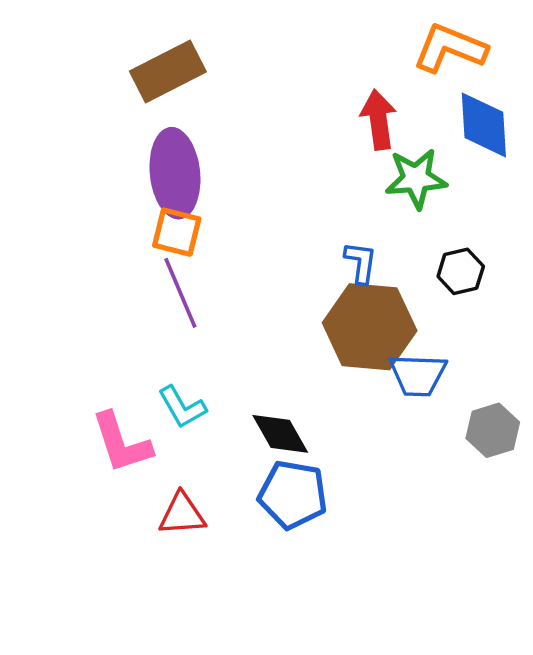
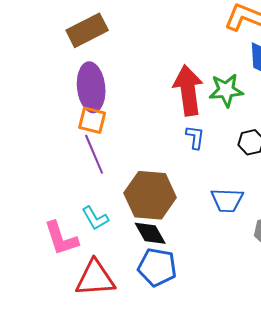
red arrow: (379, 120) -> (188, 90), moved, size x1.5
brown hexagon: (370, 327) -> (150, 195), moved
red triangle: (182, 514) -> (95, 278), size x1.5

